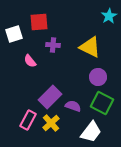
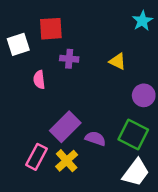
yellow triangle: (90, 47) -> (118, 61), size x0.6
pink semicircle: (30, 61) -> (39, 80), turned 32
purple circle: (98, 77) -> (144, 95), moved
white trapezoid: (91, 132) -> (136, 172), moved

